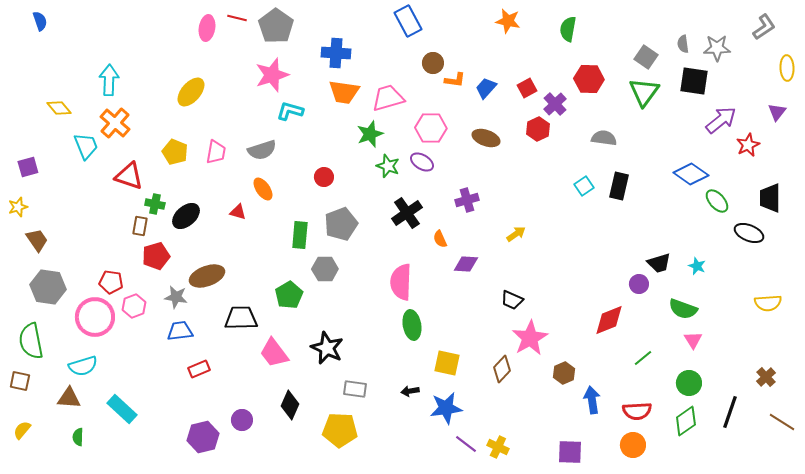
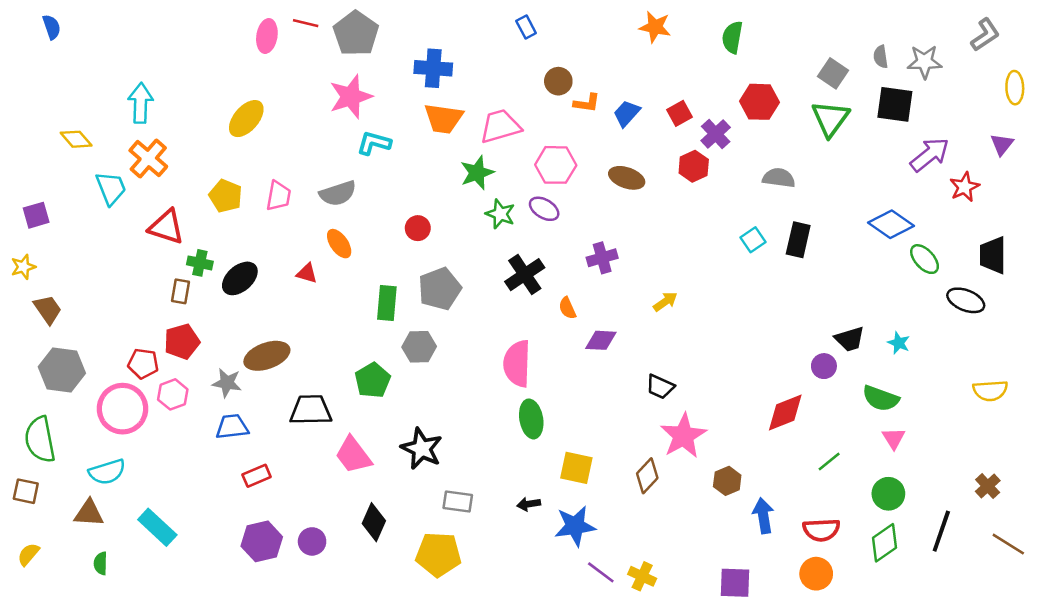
blue rectangle: (408, 21) -> (526, 27), size x0.6
red pentagon: (156, 256) -> (182, 342), moved
purple hexagon: (203, 437) -> (262, 541), moved

